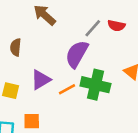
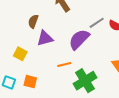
purple triangle: (41, 80) -> (45, 38), moved
green cross: (95, 85) -> (85, 81), moved, turned 30

